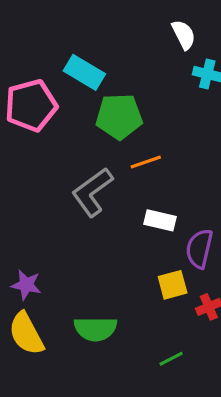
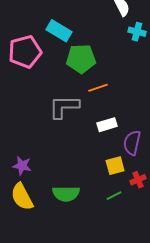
gray L-shape: (92, 192) -> (64, 107), turned 36
white rectangle: (160, 220) -> (107, 125), turned -30
green line: (171, 359) -> (114, 196), moved

